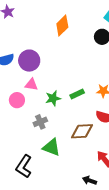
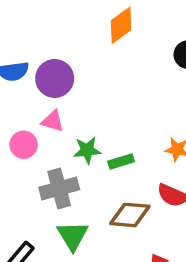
green rectangle: (77, 94) -> (121, 161), moved
gray cross: (40, 122) -> (59, 189), size x1.5
green triangle: (51, 147) -> (73, 236), turned 30

